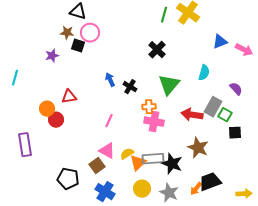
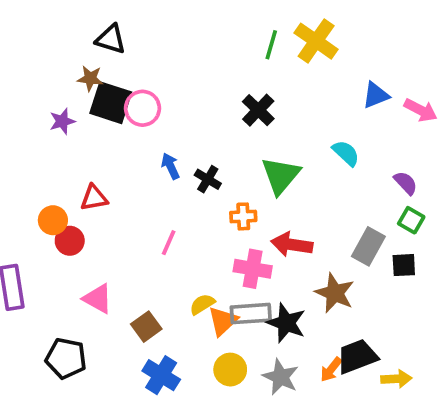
pink circle: (90, 33) -> (142, 108), moved
black square: (78, 46) -> (111, 103), size x1.6
cyan semicircle: (204, 73) -> (346, 153), turned -63
gray rectangle: (213, 107) -> (368, 246), moved
red arrow: (192, 115) -> (292, 244), moved
green square: (225, 115) -> (411, 220), moved
pink cross: (154, 122) -> (253, 269), moved
pink triangle: (107, 151) -> (98, 299), moved
black pentagon: (68, 179) -> (66, 358), moved
yellow arrow: (244, 194) -> (396, 379), moved

